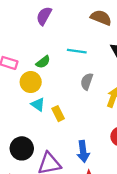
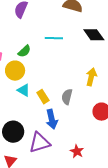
gray semicircle: (87, 81) -> (67, 97), moved
blue arrow: (83, 152) -> (52, 119), moved

